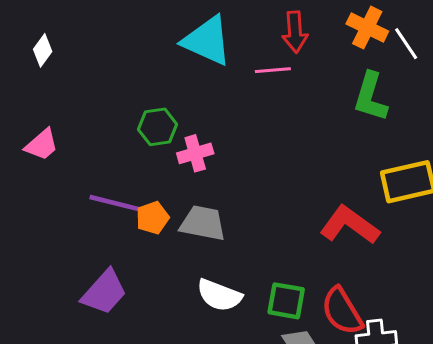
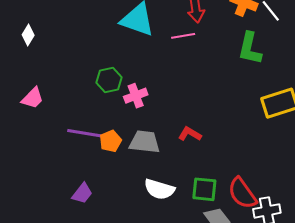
red L-shape: (350, 225) -> (190, 134), moved, size x0.6
purple trapezoid: (104, 292) -> (82, 193), size x0.7

